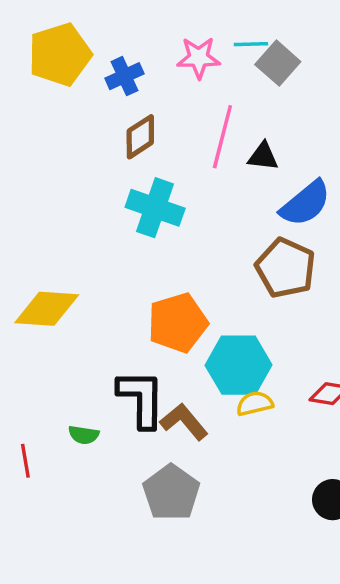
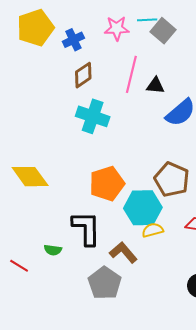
brown pentagon: (286, 268) -> (172, 179), moved
yellow diamond: (47, 309) -> (30, 177), turned 51
brown L-shape: (184, 422) -> (123, 252), moved
red line: (25, 461) -> (19, 266), turned -48

